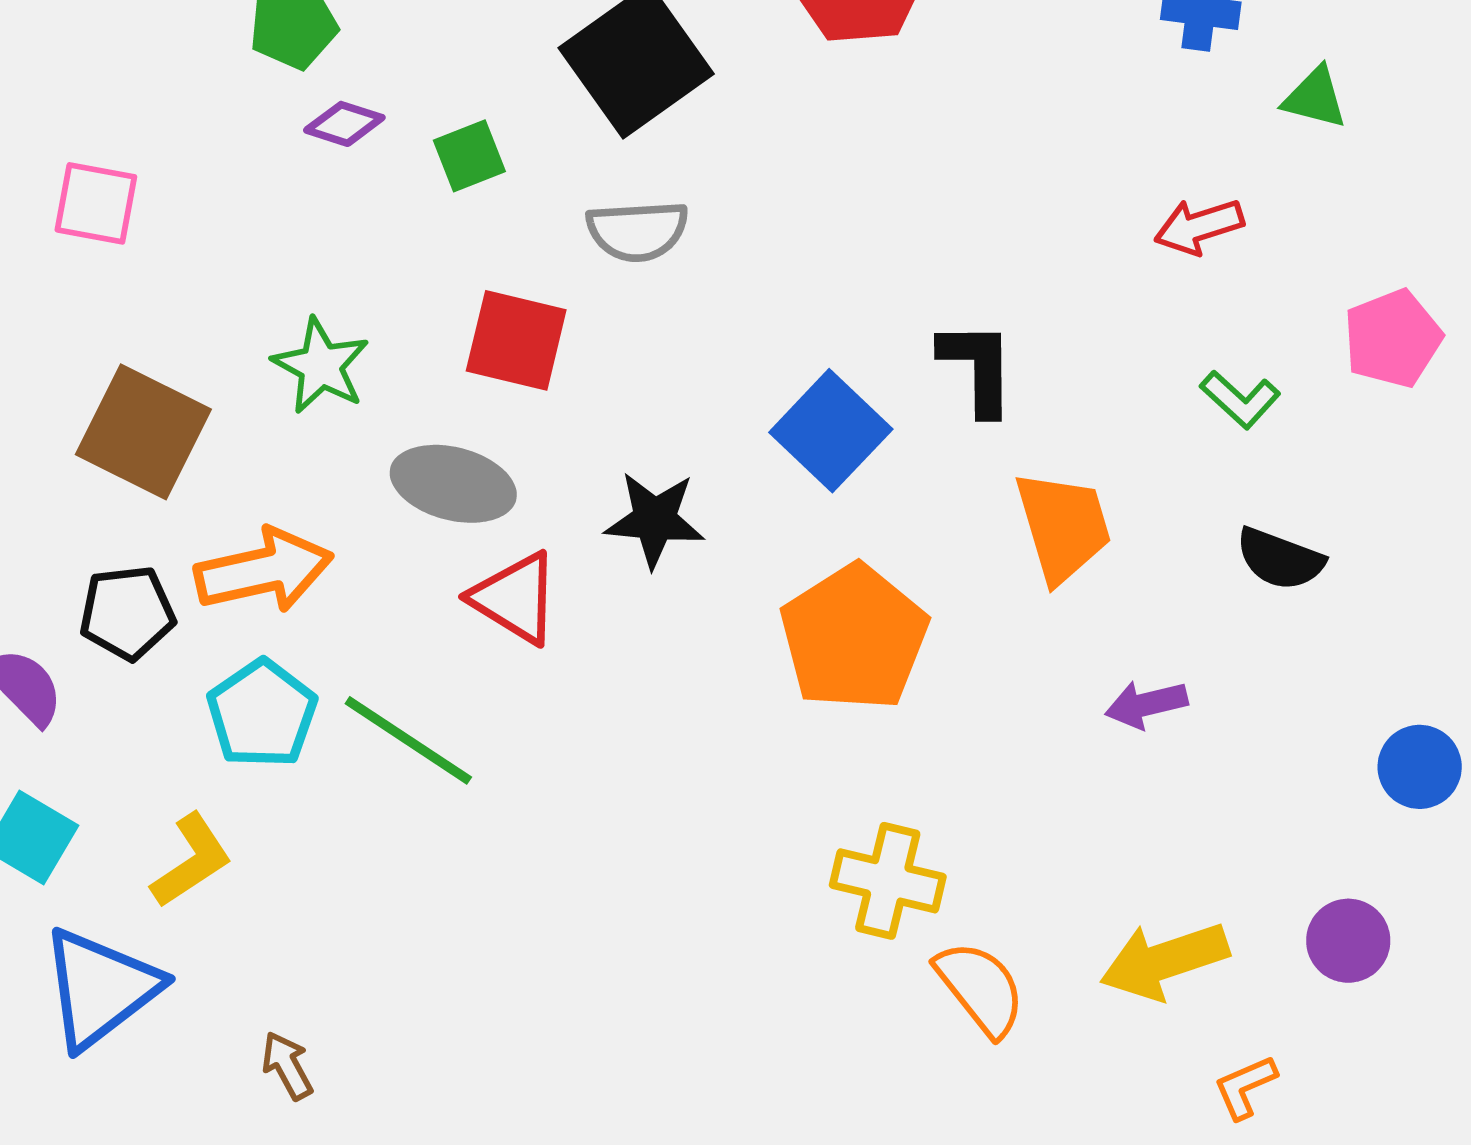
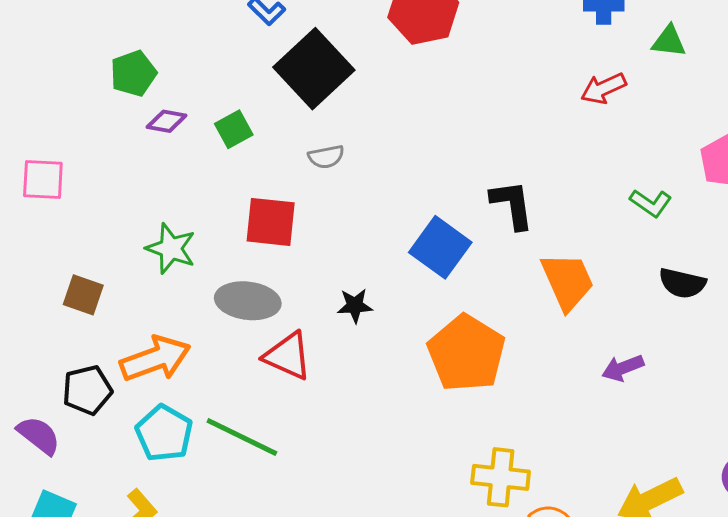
red arrow: (1199, 226) -> (604, 88), moved
gray semicircle: (637, 231) -> (326, 157), size x0.7
brown square: (143, 432) -> (83, 295), size x0.6
black star: (655, 520) -> (355, 306), size x0.7

